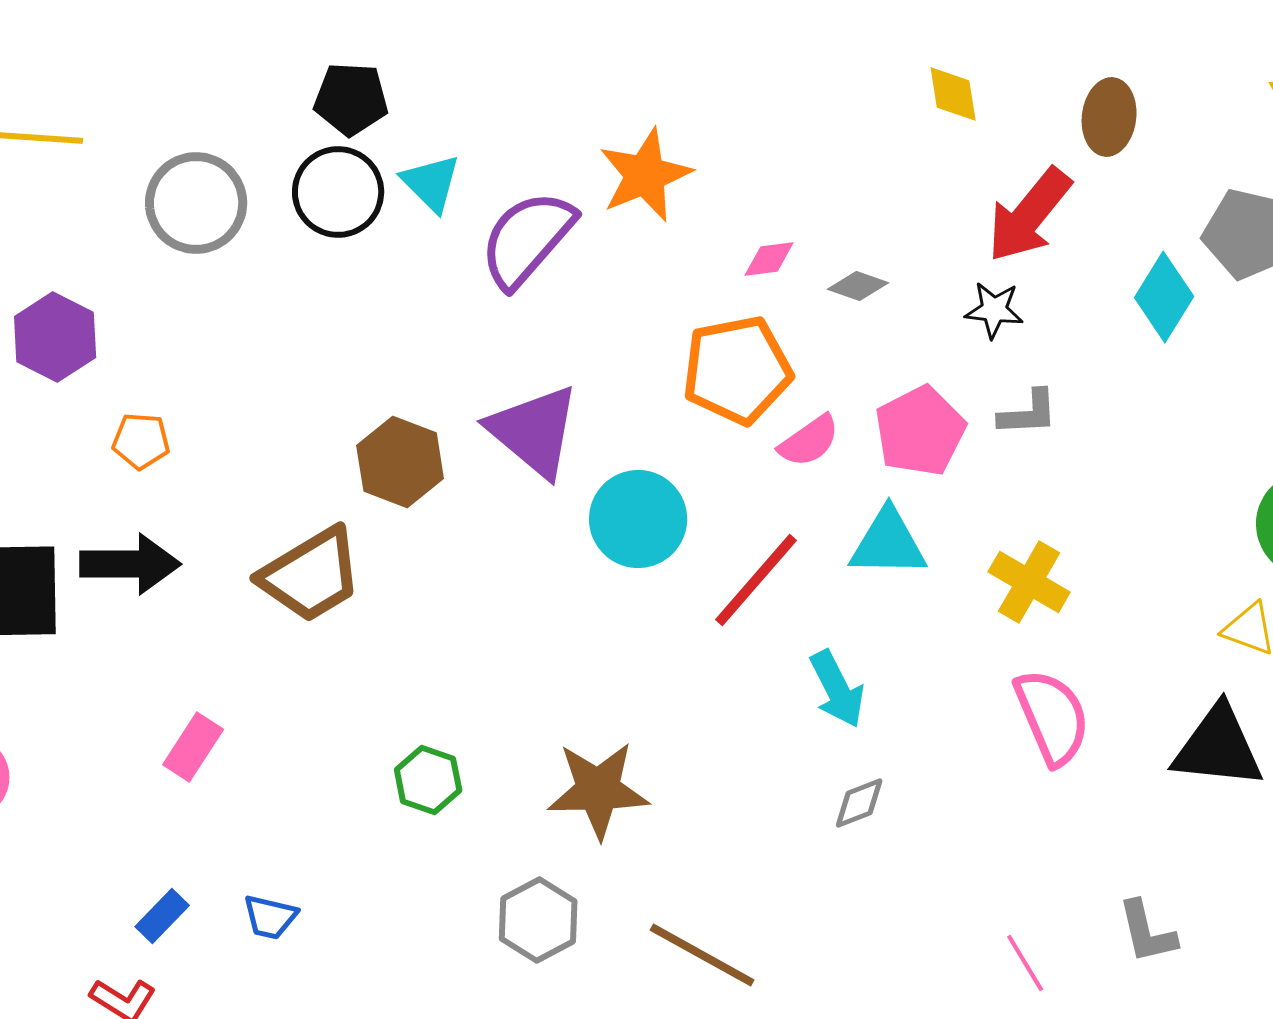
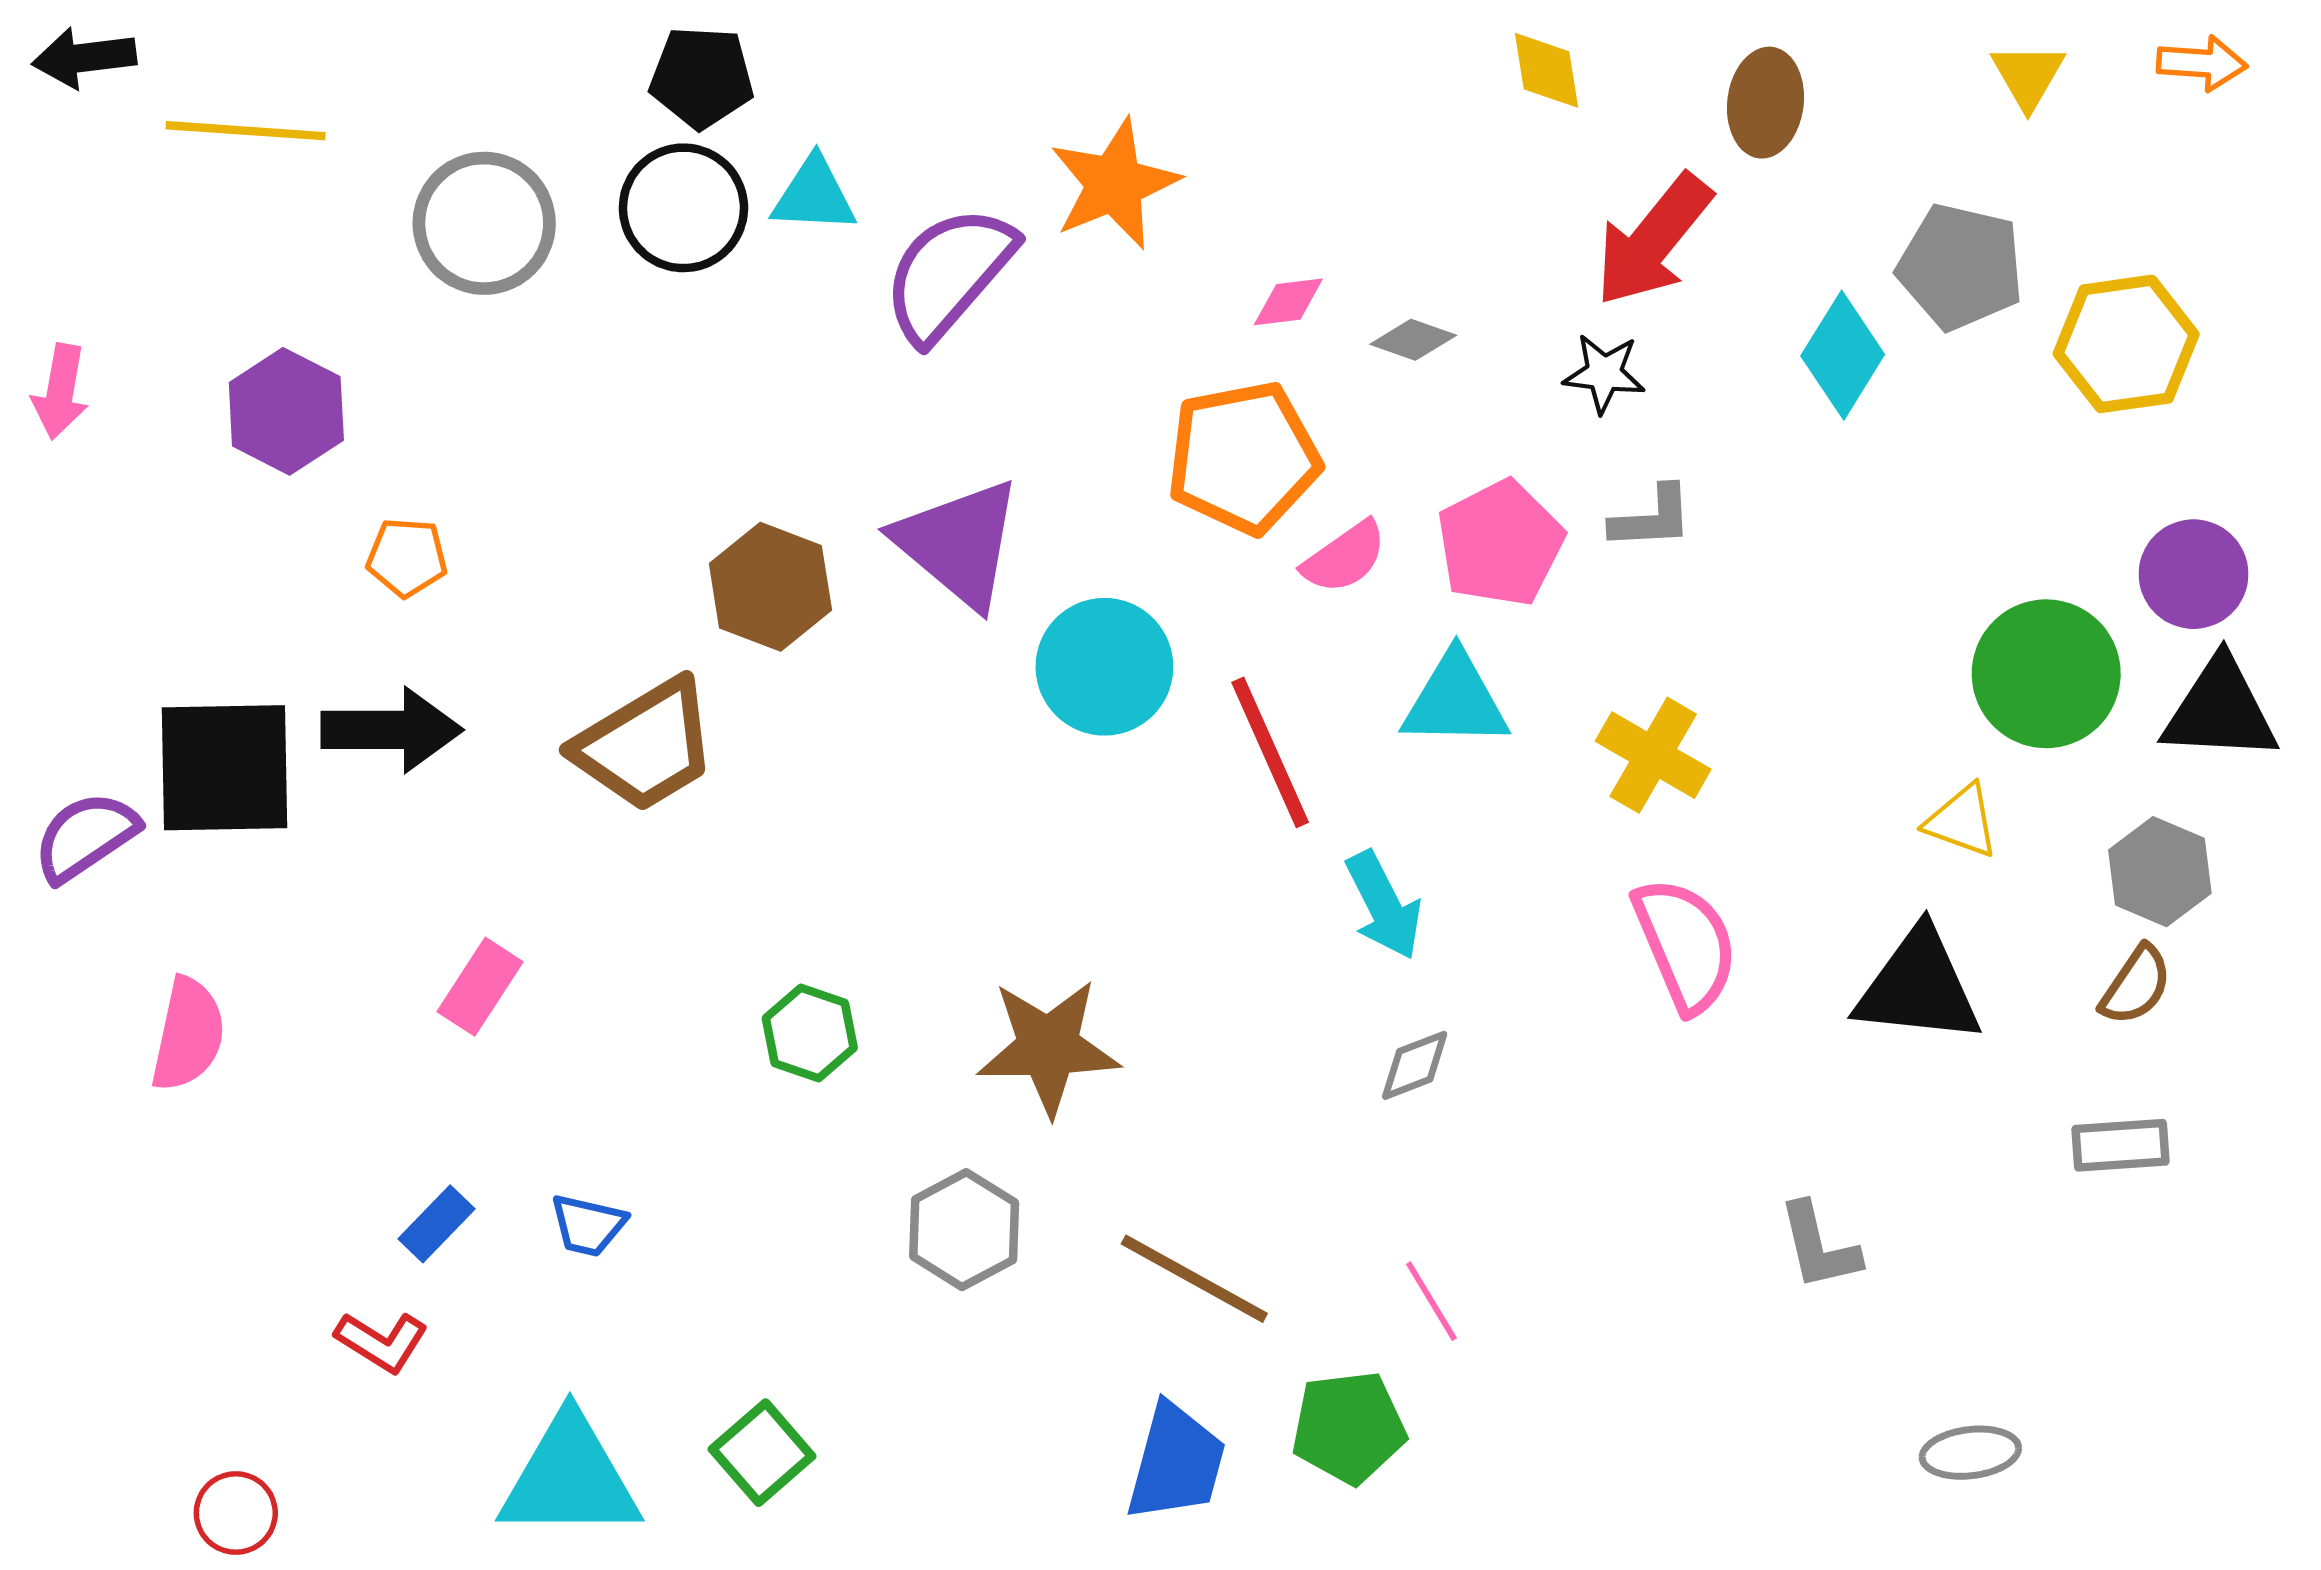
cyan triangle: (431, 183) -> (814, 195), turned -42
red line: (756, 580) -> (1270, 752), turned -65
pink line: (1025, 963) -> (1431, 1301), moved

